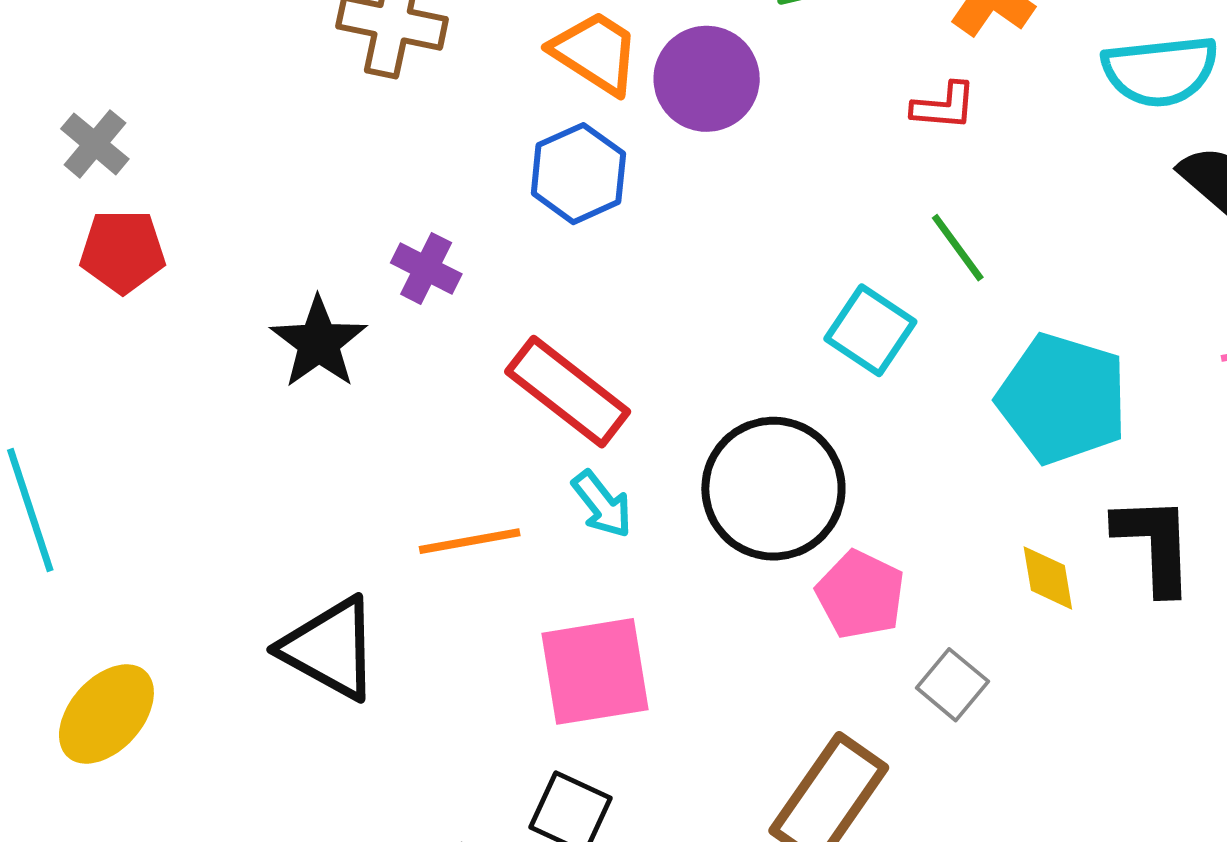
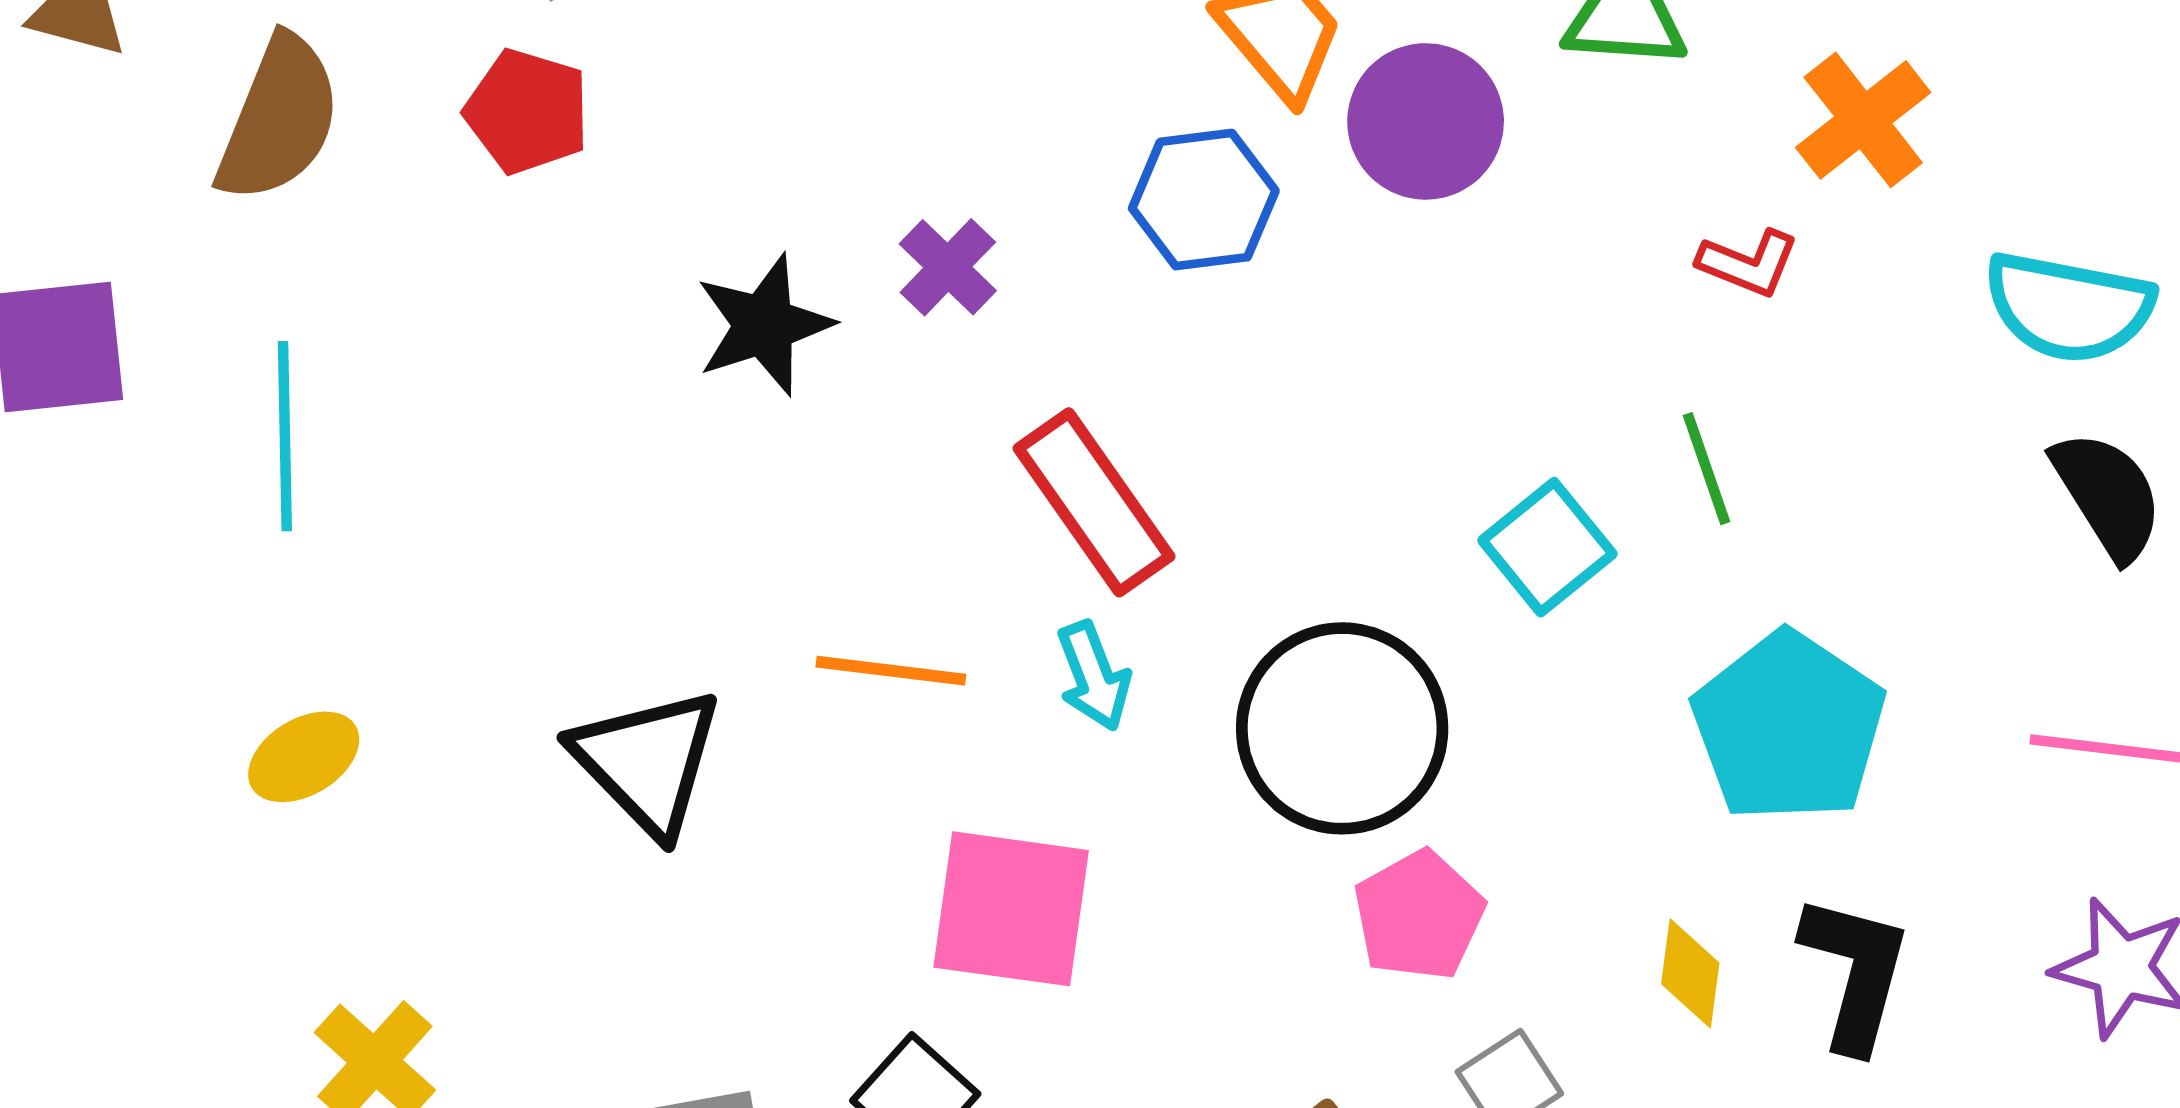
yellow ellipse: (106, 714) -> (304, 757), size x0.7

